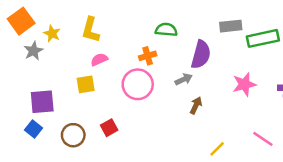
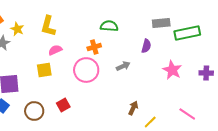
purple semicircle: (201, 55) -> (146, 46), moved, size x0.6
pink star: (244, 84) -> (172, 70), turned -30
brown arrow: (196, 105) -> (133, 108), moved

